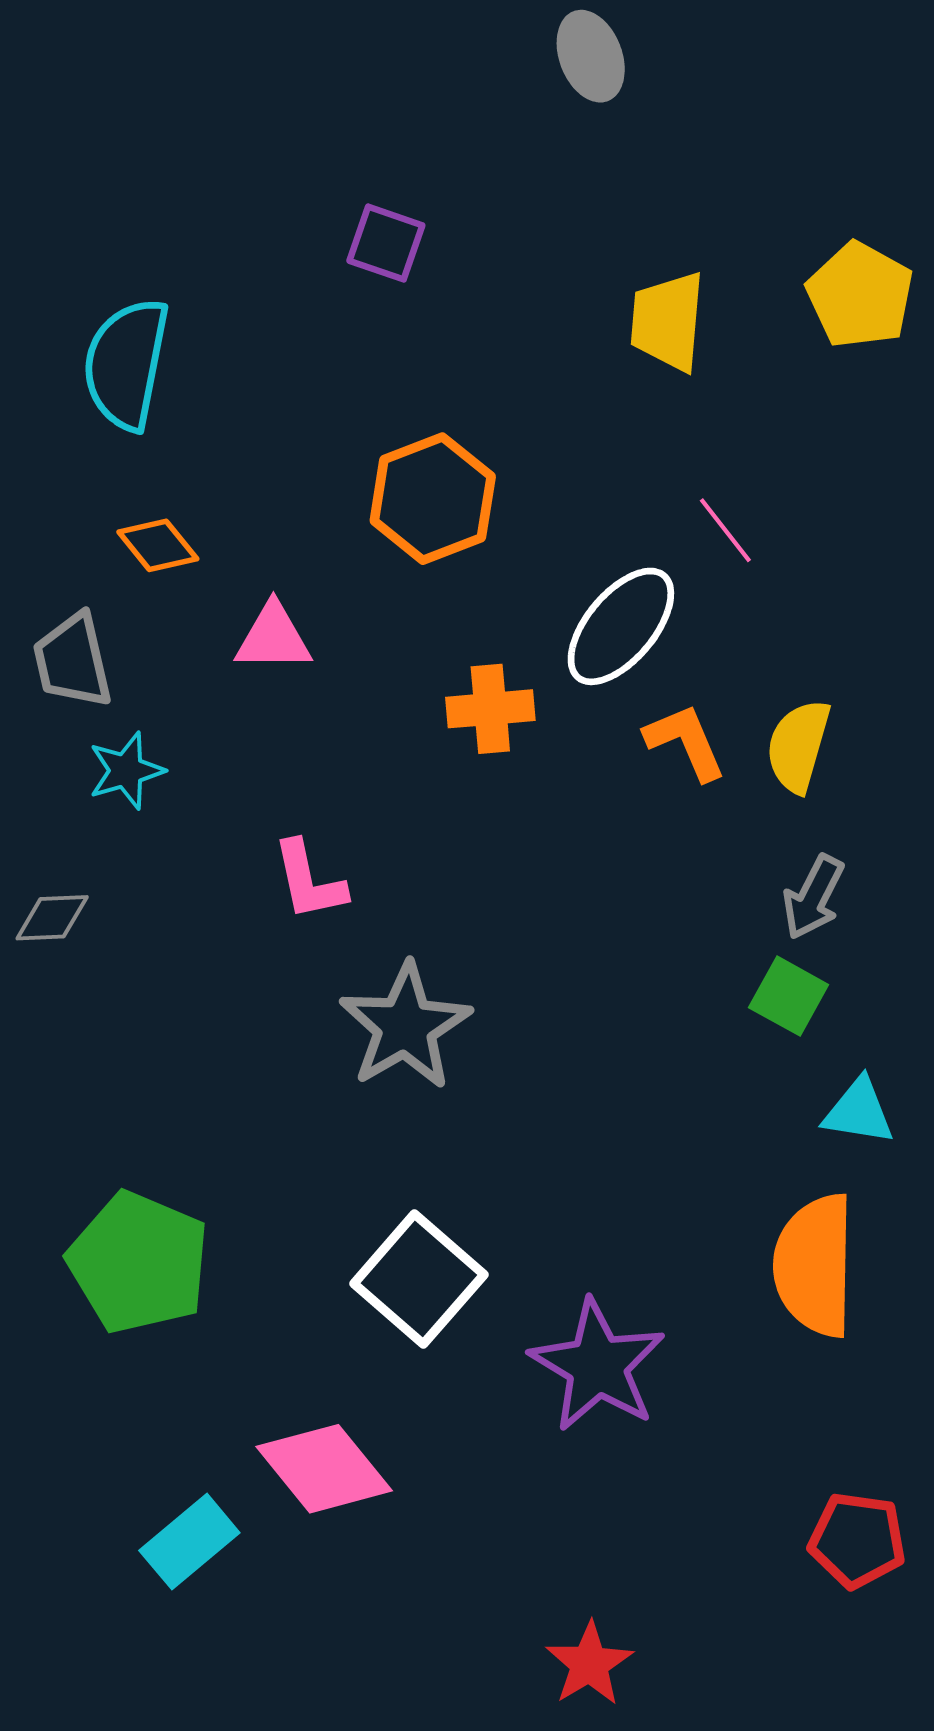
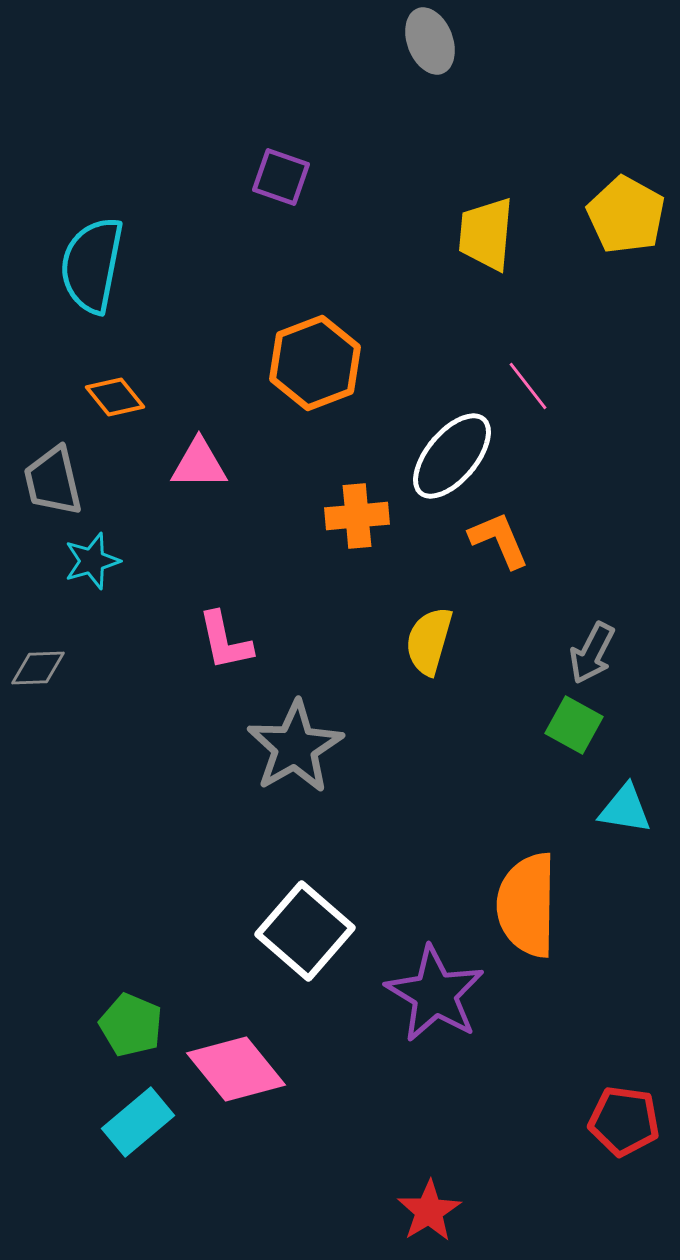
yellow semicircle: (798, 746) -> (429, 641), moved
green pentagon: (139, 1263) -> (131, 1025), moved, size x0.6
orange semicircle: (815, 1265) -> (527, 905), moved

